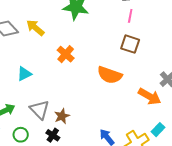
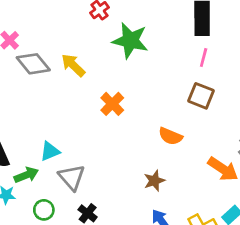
cyan triangle: (24, 74) -> (50, 151), moved
orange semicircle: (110, 75) -> (170, 136), size x0.7
brown star: (62, 116) -> (154, 181), moved

